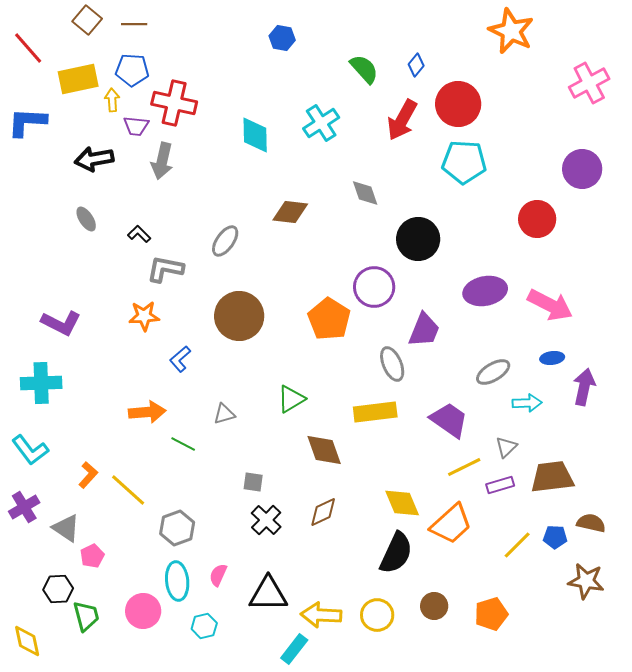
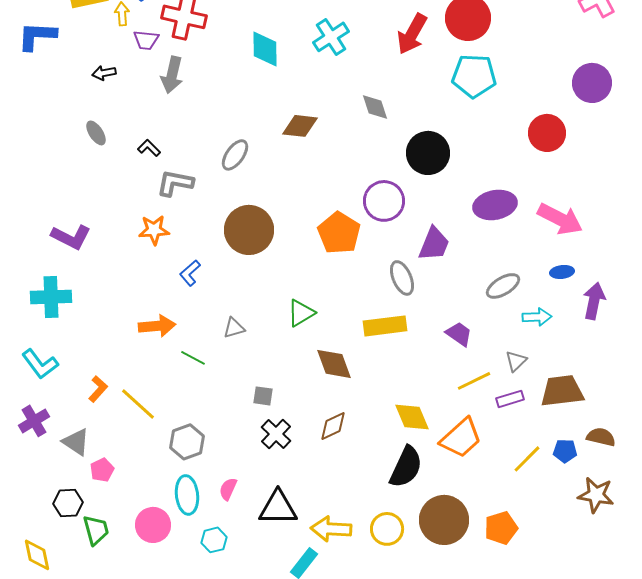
black arrow: (94, 159) -> (104, 73), size x0.6
purple trapezoid: (449, 420) -> (459, 334), size x0.7
brown circle: (434, 606) -> (444, 520), size x1.8

